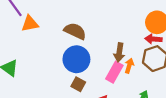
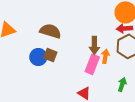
blue circle: (76, 59) -> (38, 57), moved, size x0.7
brown square: (78, 84) -> (50, 55), moved

